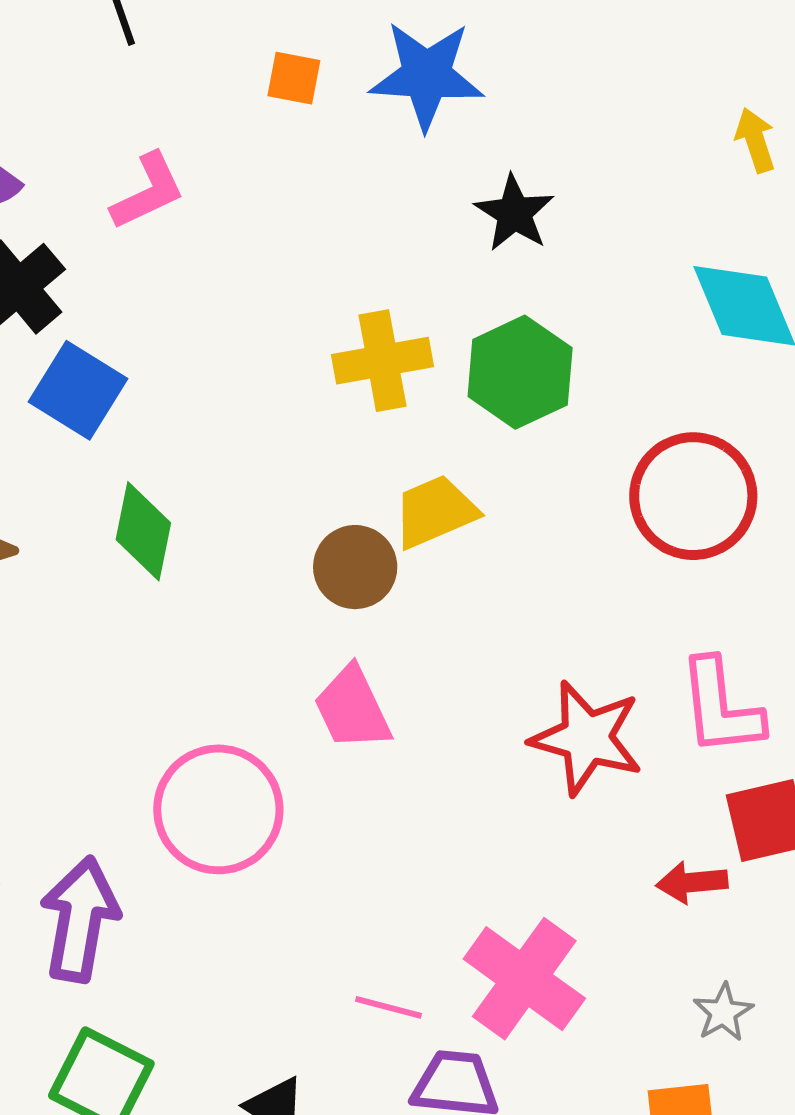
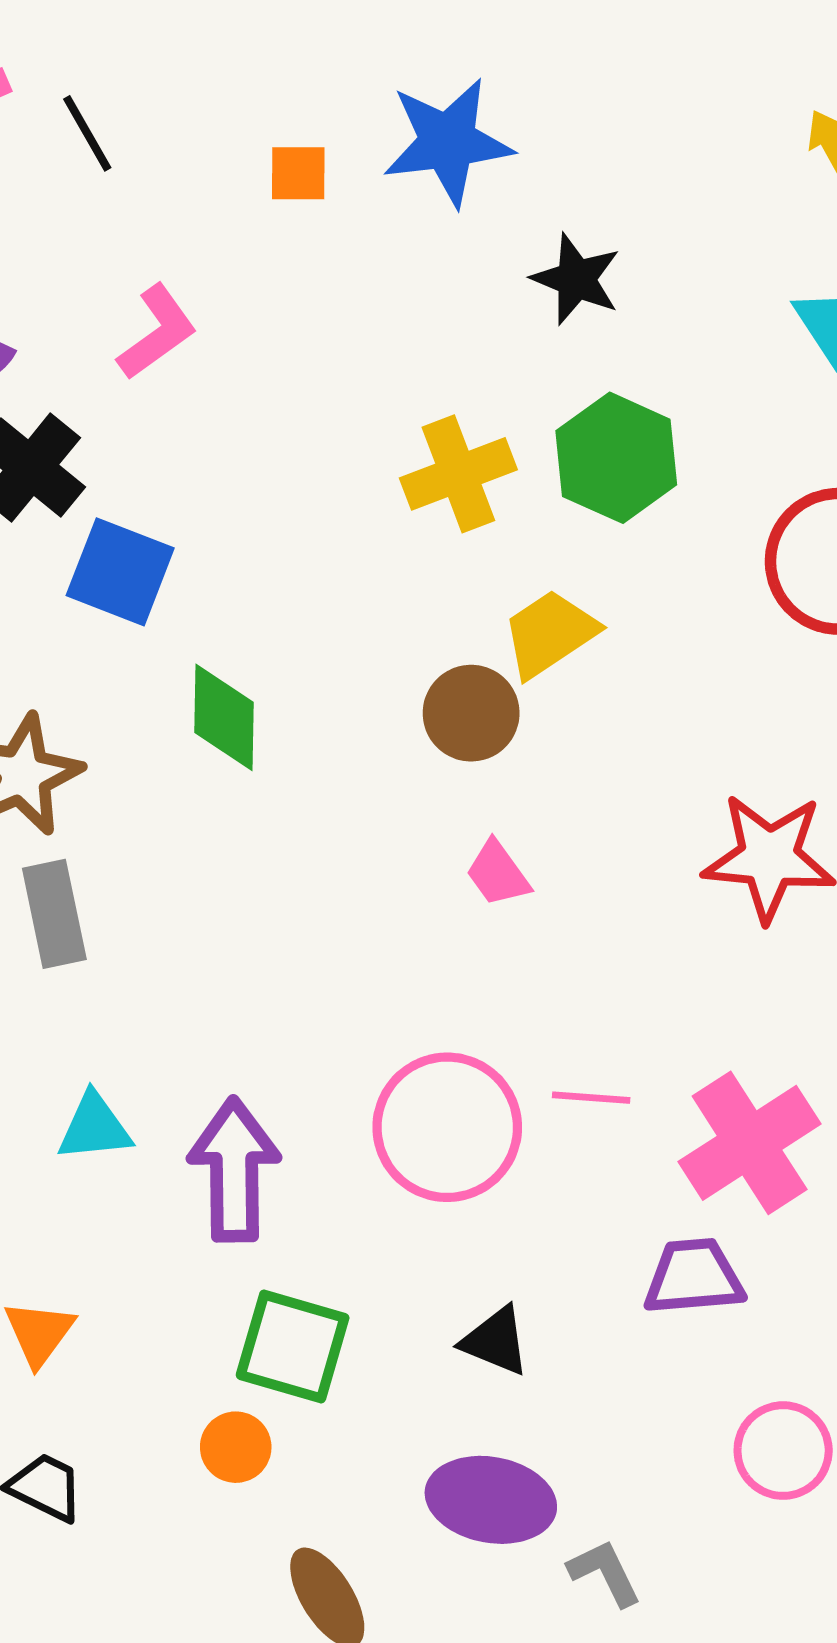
pink trapezoid: (352, 708) -> (498, 873), size x0.7
pink circle: (218, 809) -> (447, 1127), moved
pink cross: (524, 979) -> (750, 1143), turned 32
pink line: (388, 1007) -> (591, 1098), moved

